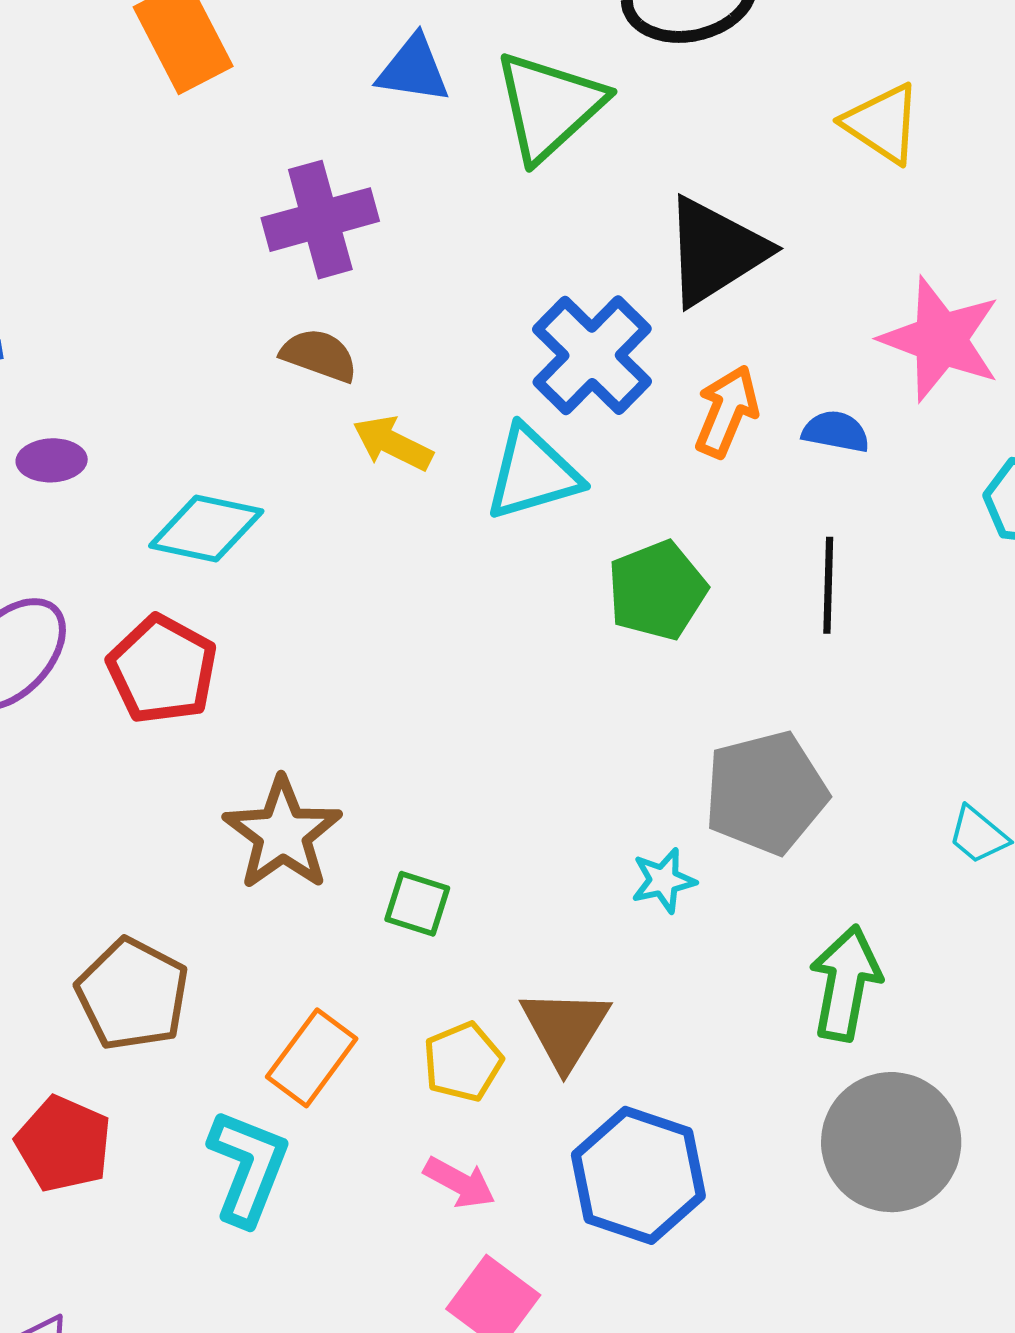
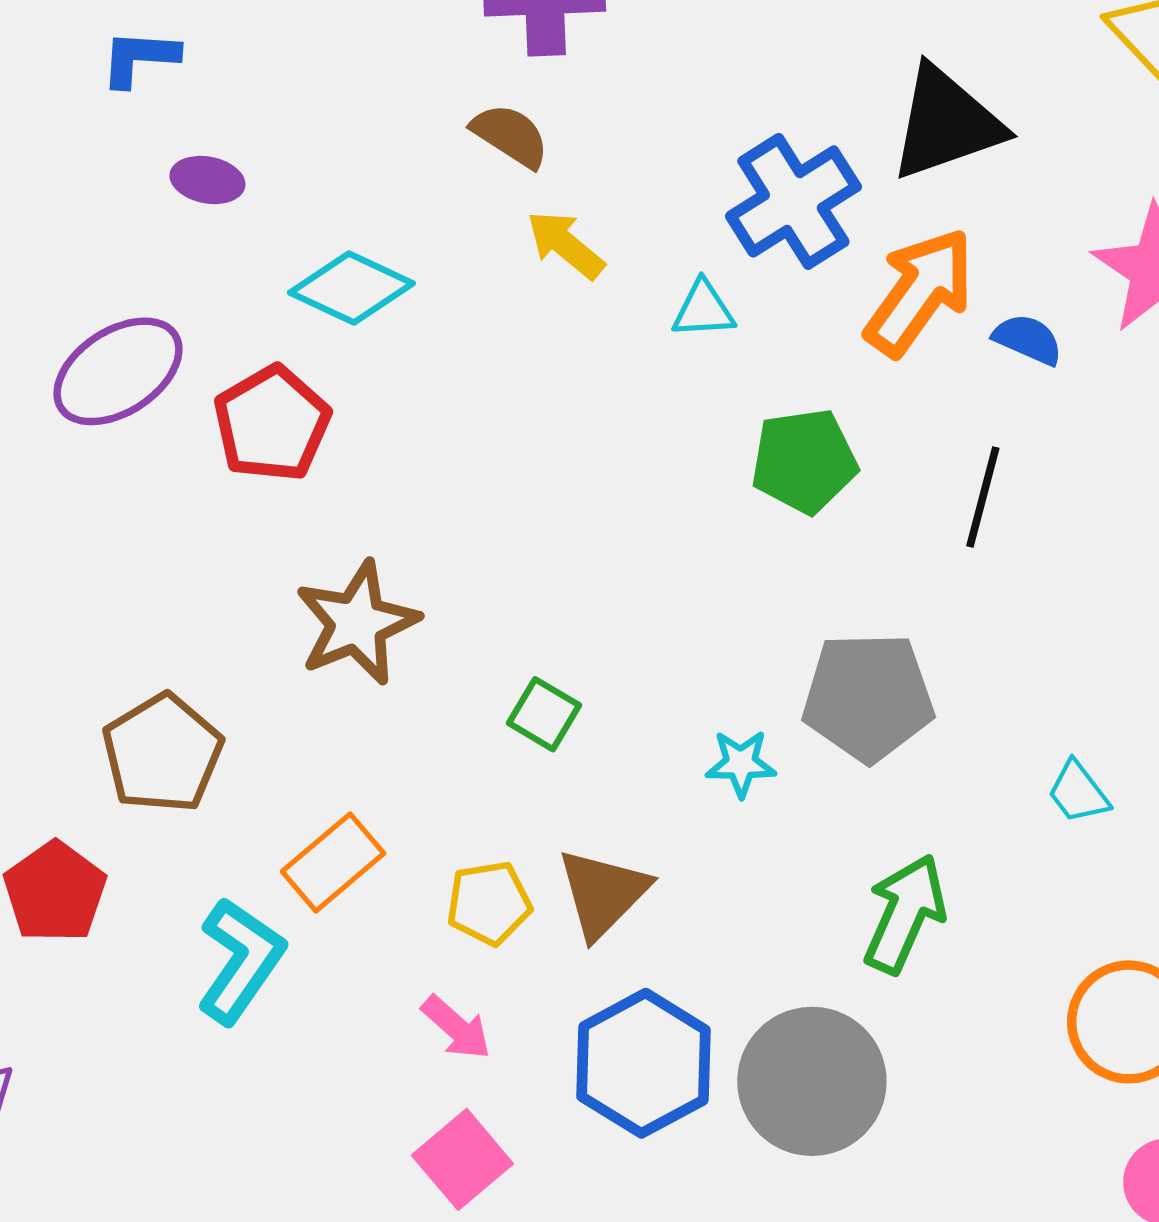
orange arrow: (727, 411) -> (920, 292), size x1.4
cyan triangle: (533, 473) -> (703, 309), size x0.6
green square: (417, 904) -> (544, 714), moved
gray circle: (891, 1142) -> (812, 1081), moved

